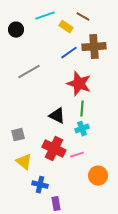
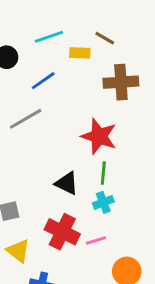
yellow rectangle: (66, 27) -> (80, 53), turned -32
blue line: (69, 53) -> (43, 81), moved

